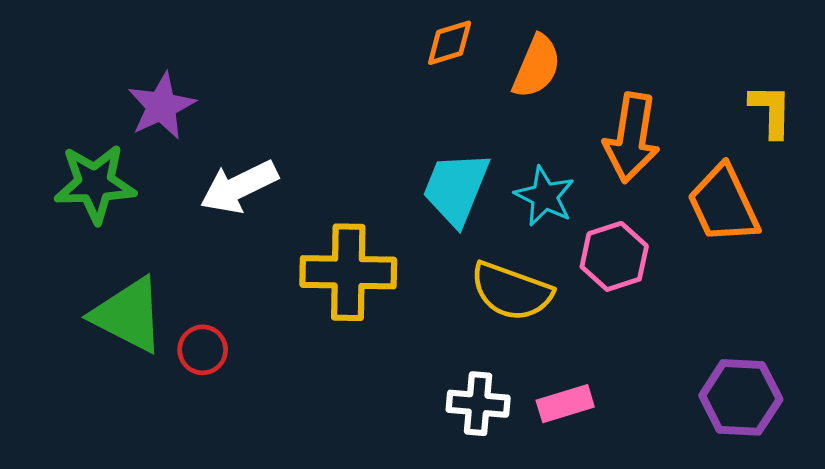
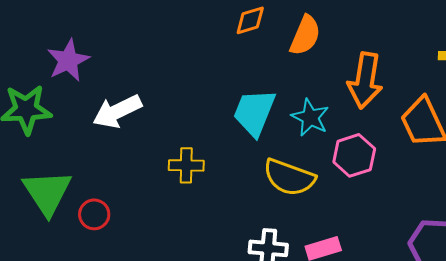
yellow cross: (348, 272) -> (186, 165), size x0.6
green triangle: (128, 315) -> (47, 192), turned 30

